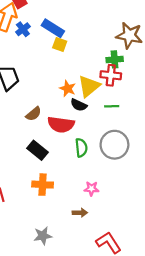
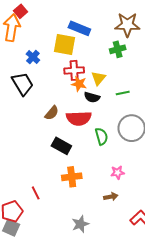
blue rectangle: (53, 28) -> (79, 28), moved
blue cross: (23, 29) -> (33, 57), moved
yellow square: (60, 45) -> (64, 45), size x1.6
red cross: (111, 75) -> (74, 70), moved
yellow triangle: (89, 86) -> (98, 78), size x0.7

